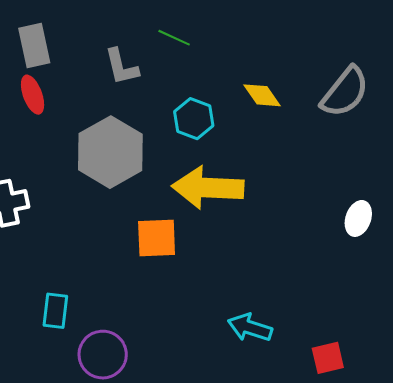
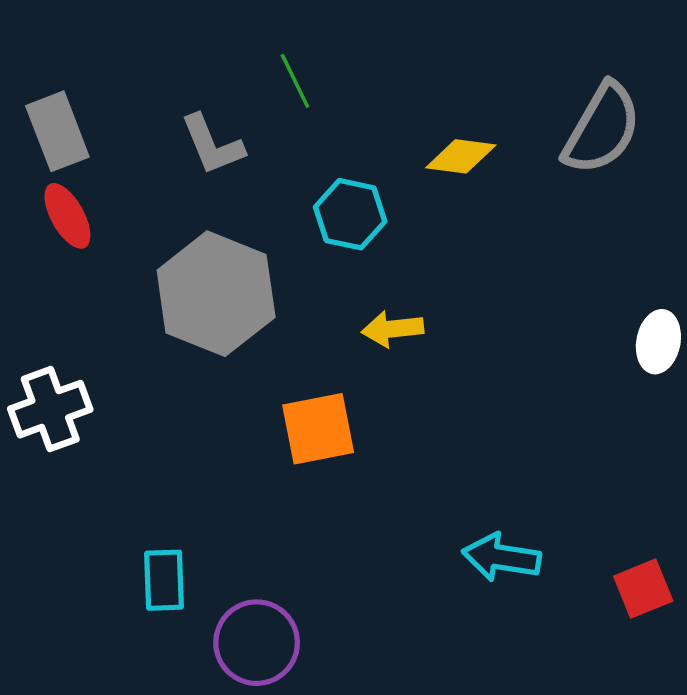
green line: (174, 38) -> (295, 81), turned 48
yellow diamond: (262, 95) -> (461, 156), turned -39
yellow arrow: (208, 188) -> (393, 329), size x0.5

